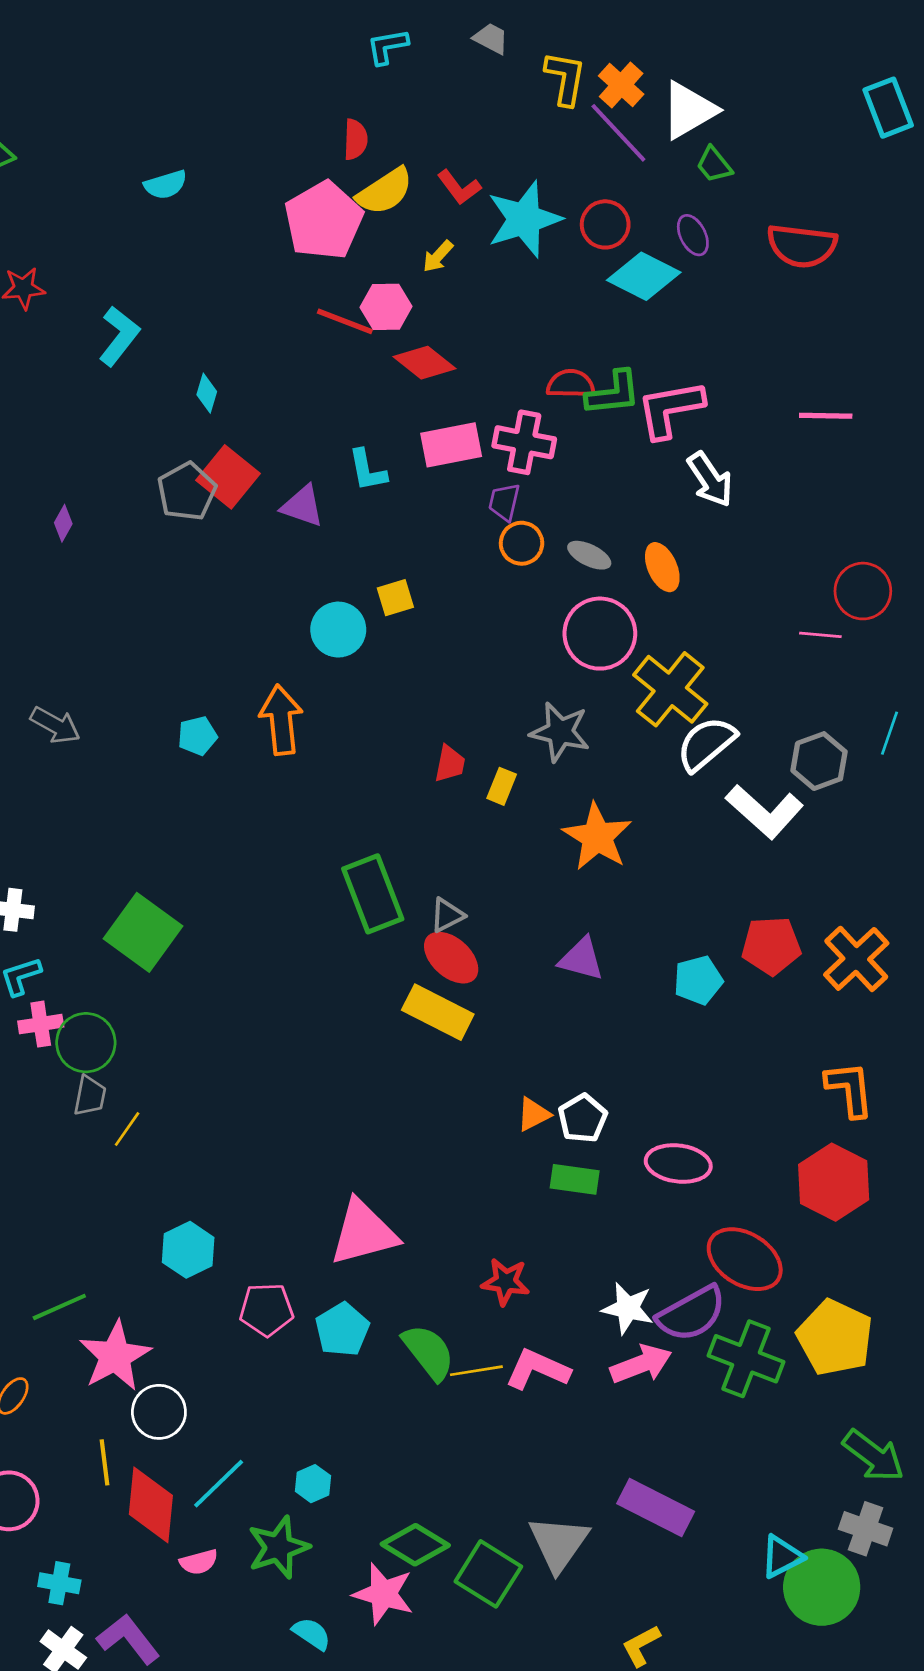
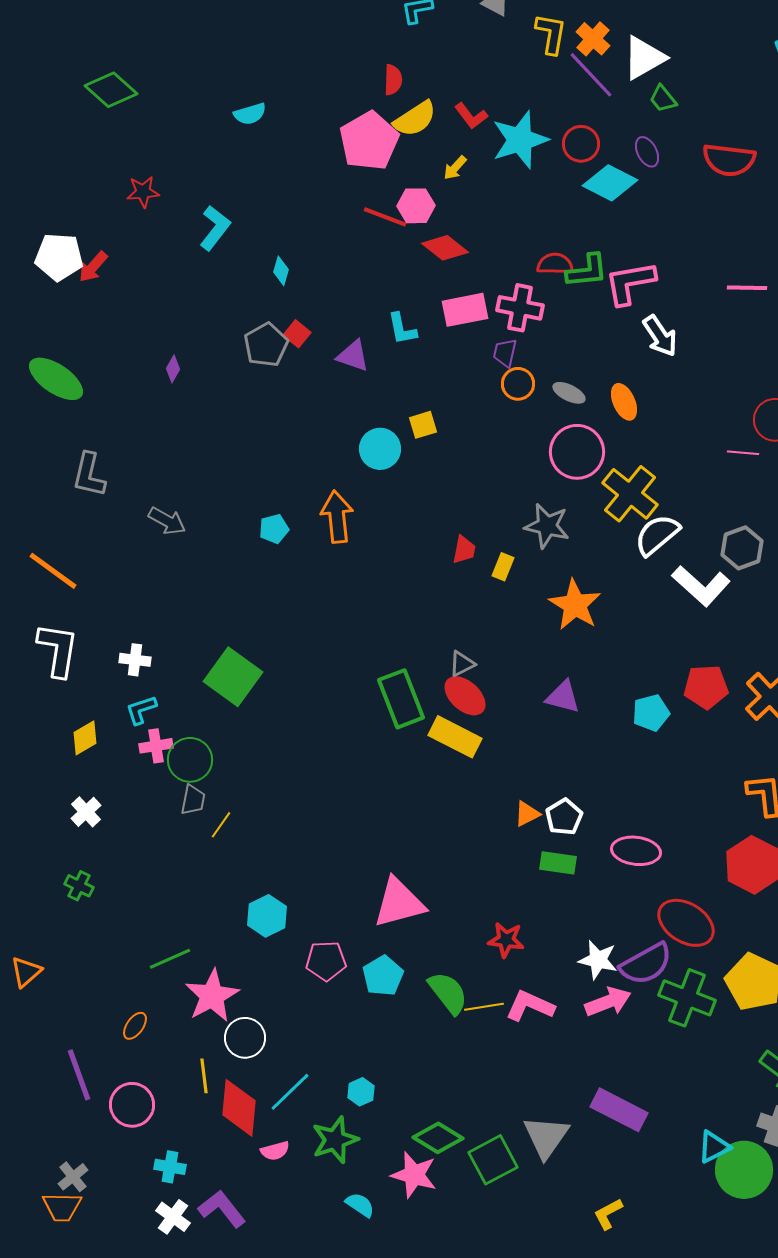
red square: (228, 477) -> (297, 334), size x0.6
green rectangle: (373, 894) -> (401, 699), moved
green square: (488, 1574) -> (493, 1160), turned 30

